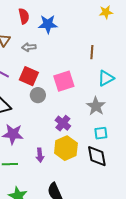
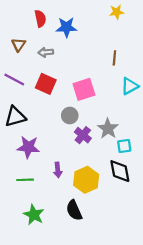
yellow star: (106, 12) -> (117, 12), moved
gray circle: (38, 95) -> (70, 116), moved
gray star: (96, 106) -> (108, 129), moved
yellow hexagon: (66, 148) -> (86, 180), moved

